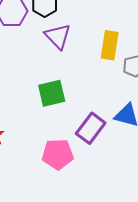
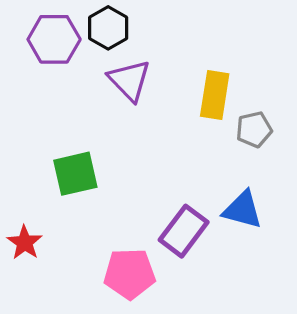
green square: (52, 93) -> (75, 174), moved

